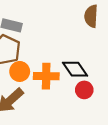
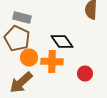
black diamond: (75, 69) -> (62, 42), moved

